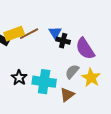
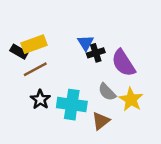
brown line: (29, 34) -> (35, 69), moved
black cross: (63, 41) -> (96, 53), turned -32
gray semicircle: (72, 72) -> (107, 92), turned -84

